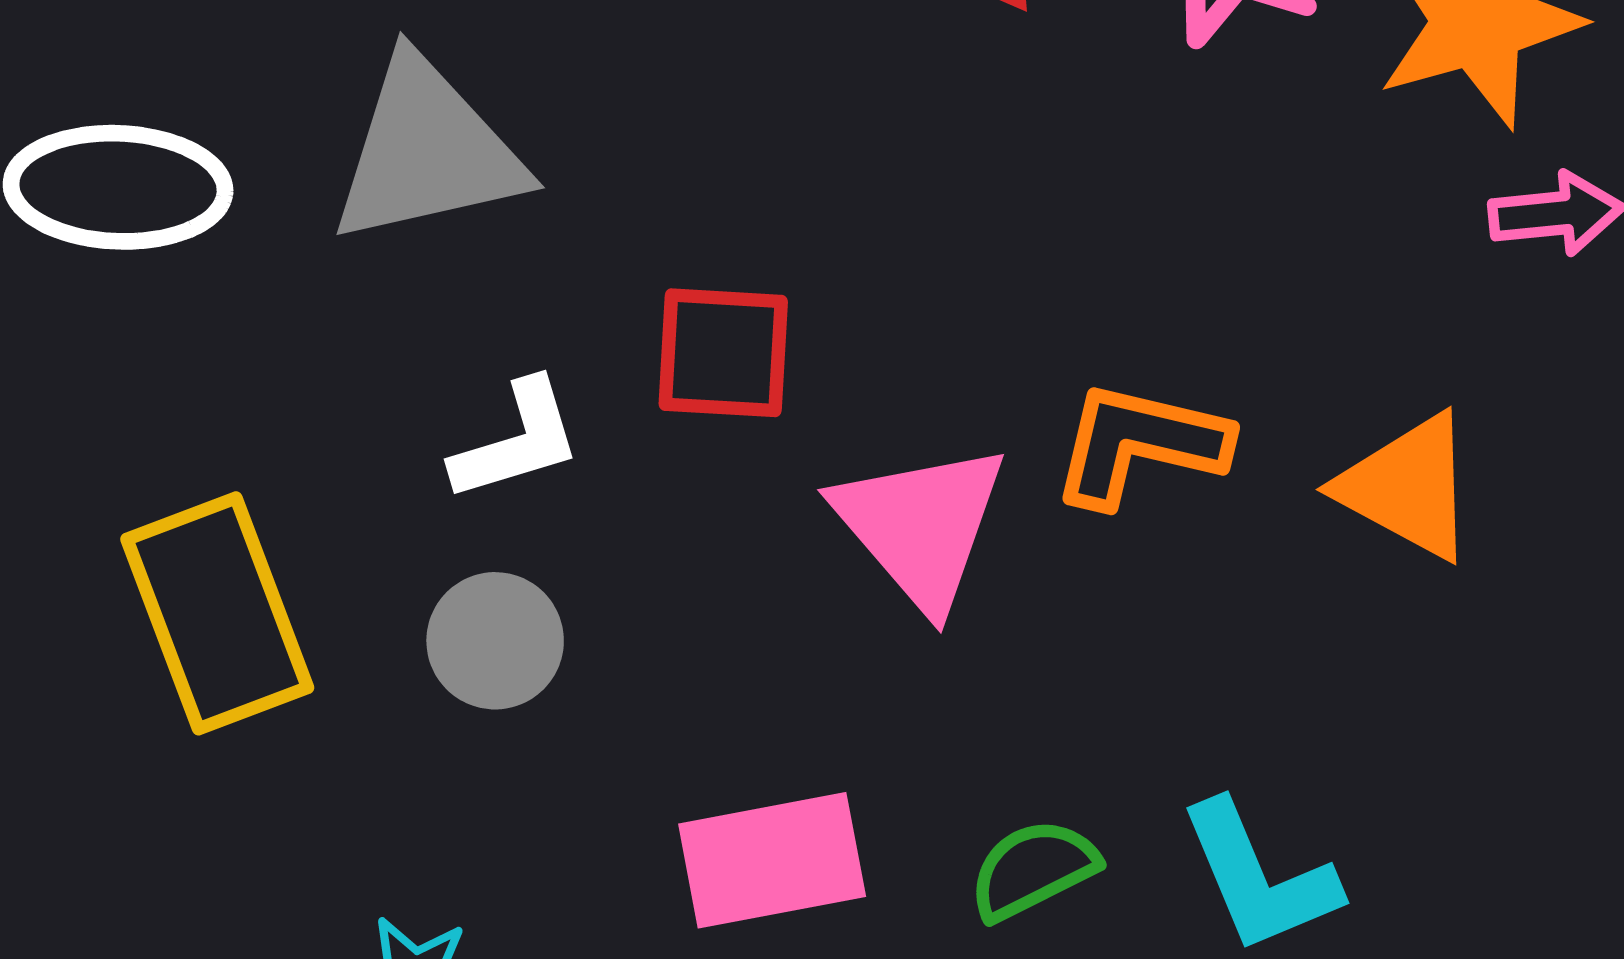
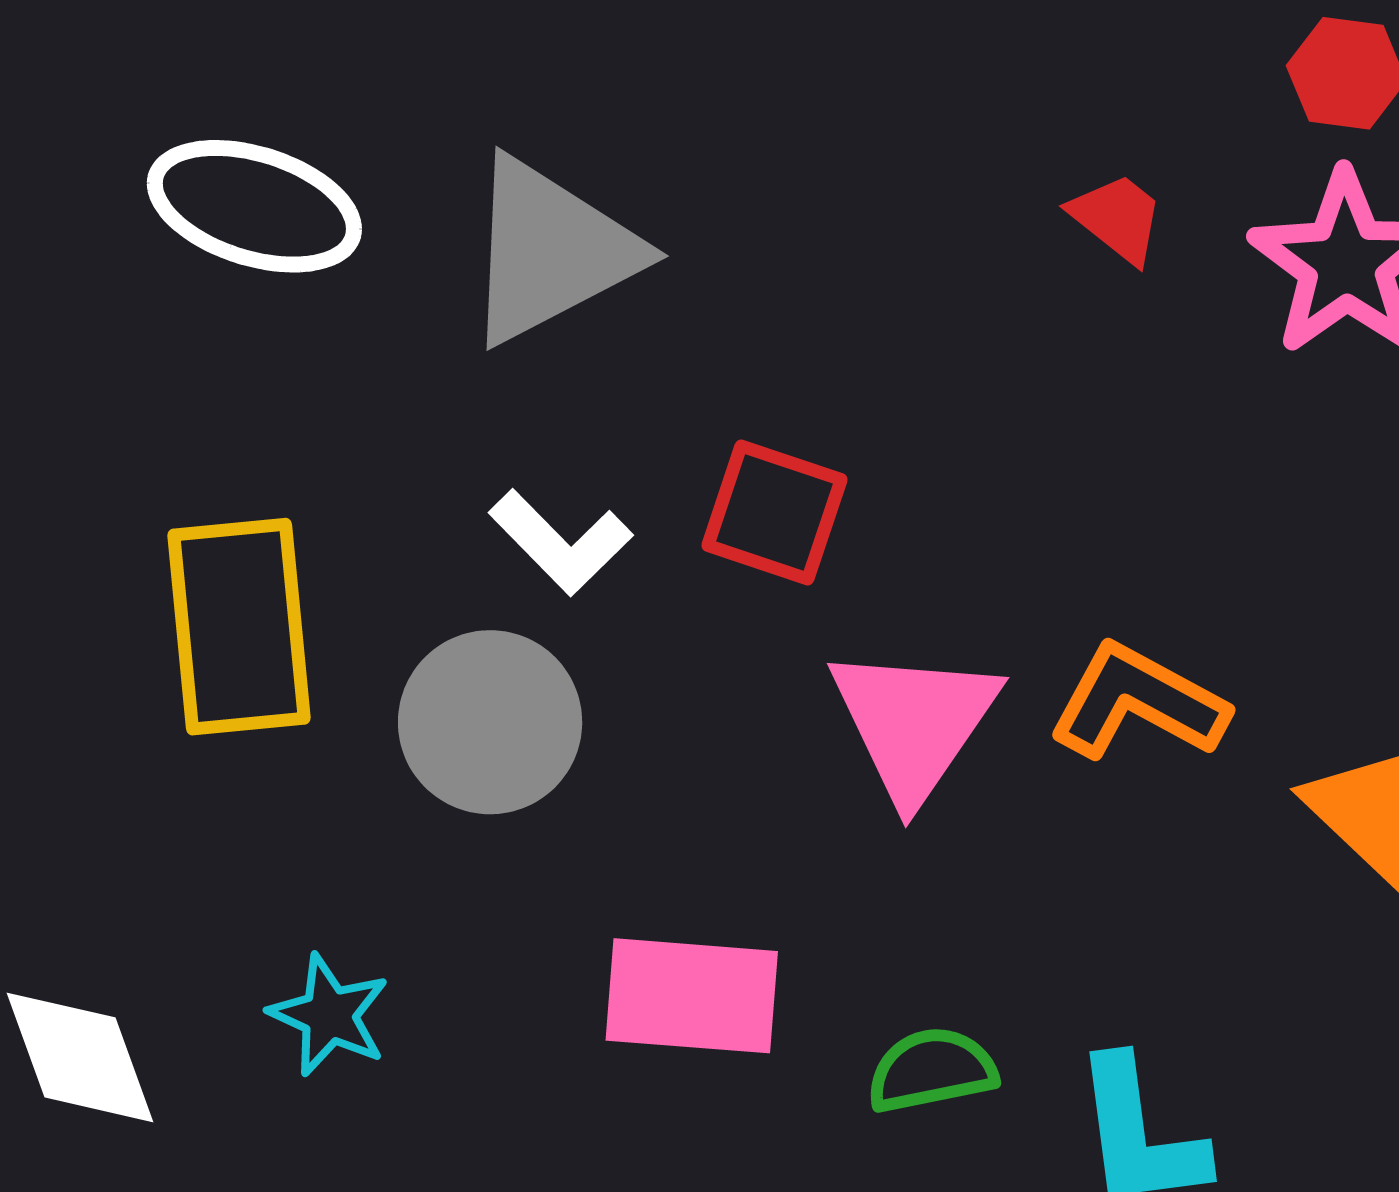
gray triangle: (427, 151) -> (550, 251), turned -30
white L-shape: (517, 441) -> (561, 542), turned 47
gray circle: (495, 641) -> (490, 722), size x1.4

